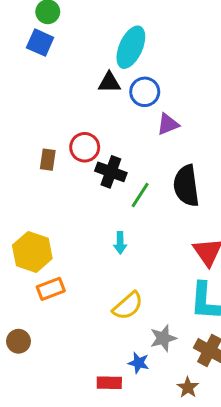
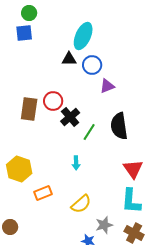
blue square: (40, 43) -> (24, 33), turned -30
brown rectangle: (48, 160) -> (29, 109), size x1.6
black cross: (111, 172) -> (70, 117), turned 30
orange rectangle: (51, 289) -> (43, 193), moved

